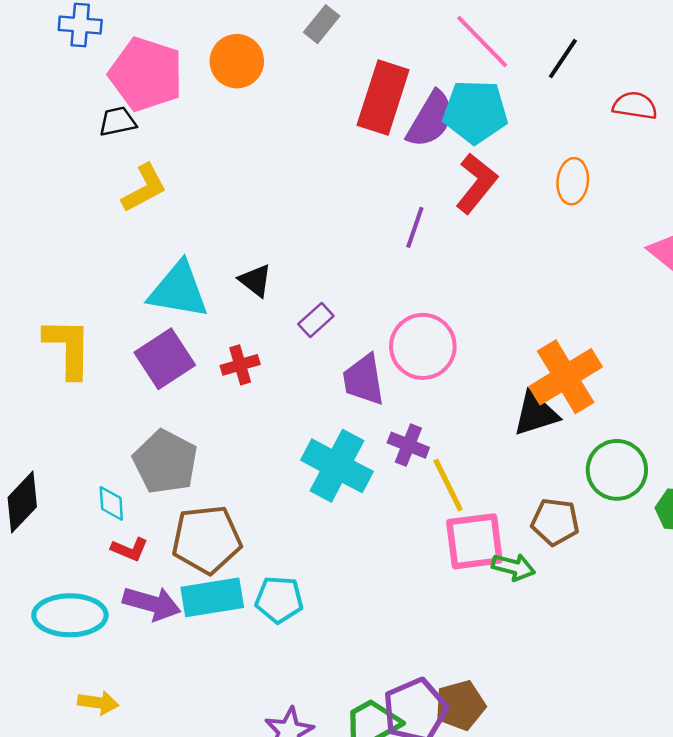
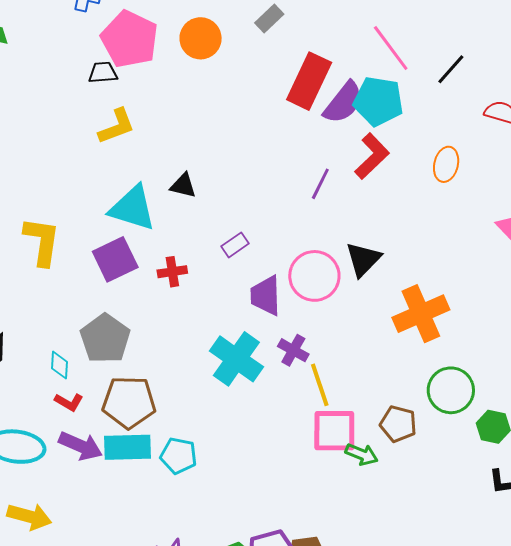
black triangle: (255, 280) -> (183, 186), moved, turned -32
black triangle: (536, 414) -> (363, 259), moved, turned -36
yellow arrow: (98, 703) -> (29, 516), size x1.4

